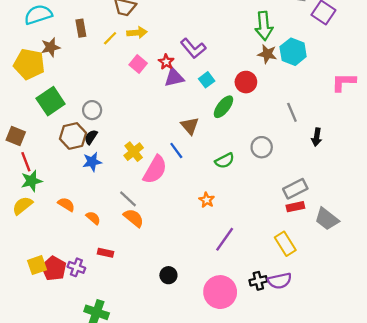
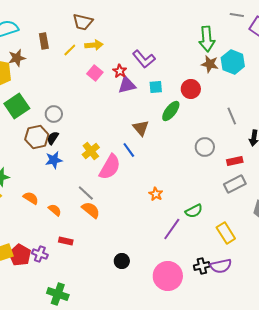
cyan square: (207, 80) -> (156, 87), turned 32
green semicircle: (225, 161) -> (194, 211), moved
red rectangle: (295, 207) -> (235, 161), moved

